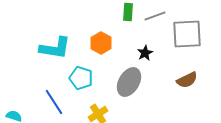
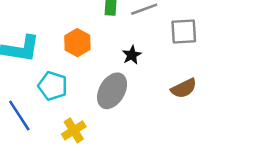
gray square: (187, 34) -> (184, 31), size x0.7

